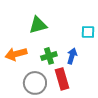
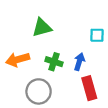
green cross: (49, 56) -> (54, 62), turned 35
red rectangle: (62, 79) -> (89, 88), moved

